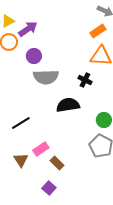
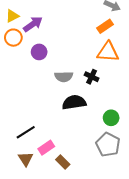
gray semicircle: (46, 77) -> (64, 77), moved, size x0.7
black line: (21, 123) -> (26, 132), moved

